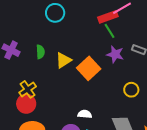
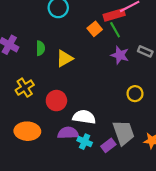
orange square: (89, 68) -> (95, 29), moved, size x0.6
red circle: (26, 104) -> (56, 101), moved
white semicircle: (85, 114) -> (84, 117), size x1.5

